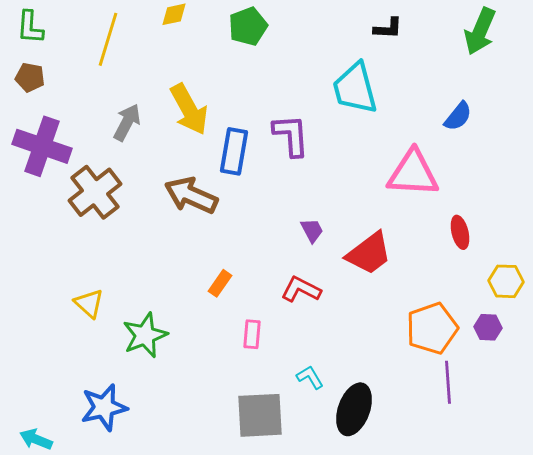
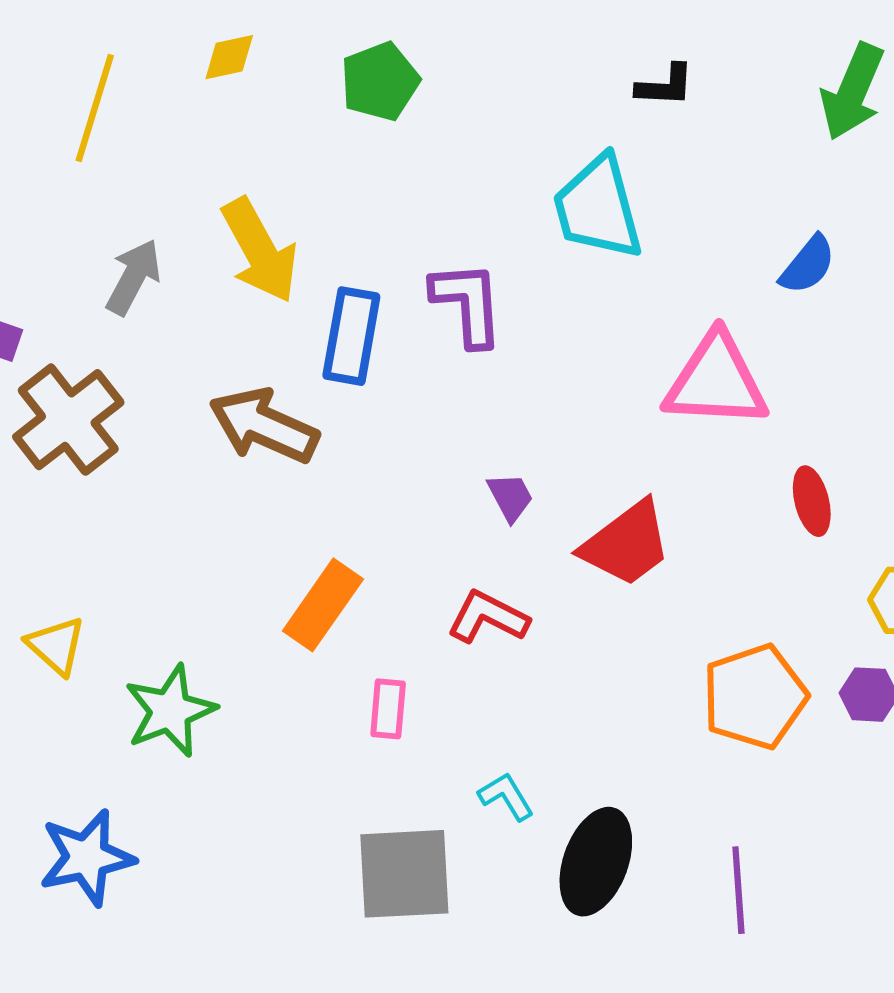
orange rectangle: (220, 283) -> (323, 605), size x1.6
purple line: (448, 382) -> (738, 890), moved

